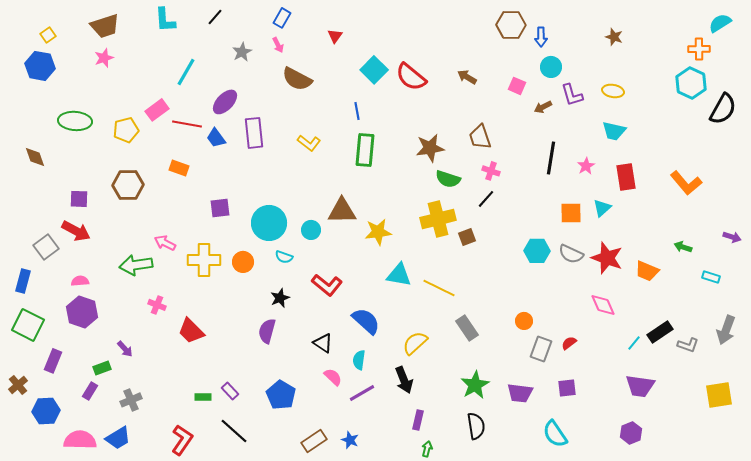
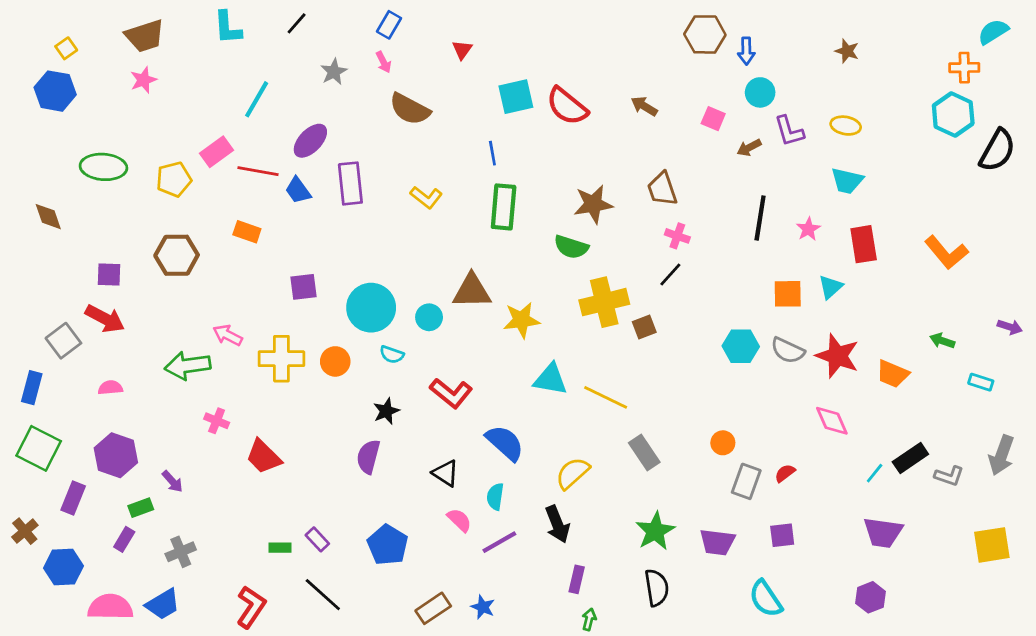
cyan square: (374, 70) -> (516, 97), turned 32
green semicircle: (448, 179) -> (571, 247), moved
purple hexagon: (82, 312) -> (116, 455), moved

